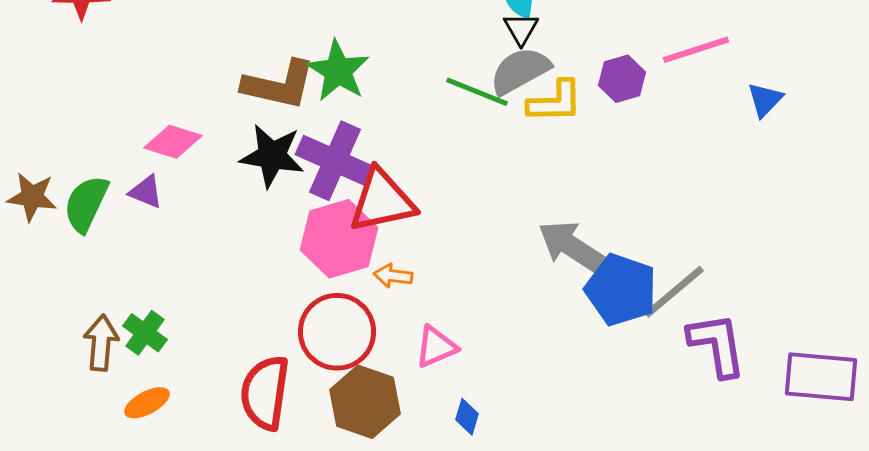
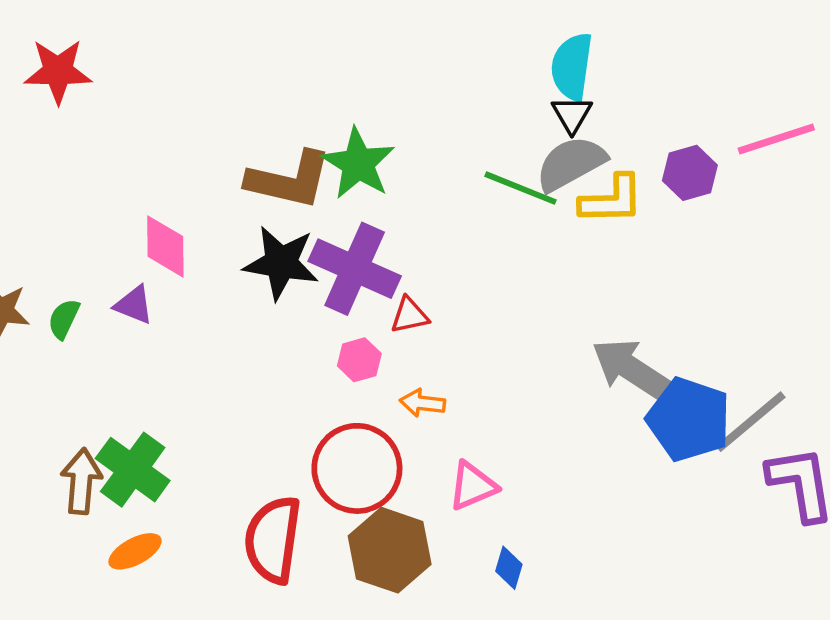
pink diamond: (173, 142) -> (165, 246), turned 72
red triangle: (382, 201) -> (410, 315), size x0.5
green semicircle: (86, 204) -> (64, 319), size x0.6
pink hexagon: (339, 239) -> (359, 360), size x0.5
green cross: (145, 333) -> (133, 470), size x1.4

